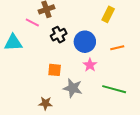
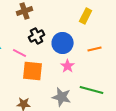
pink line: (32, 22) -> (20, 53), moved
orange square: (55, 70) -> (33, 71), size x1.5
gray star: (73, 88) -> (62, 97), moved

